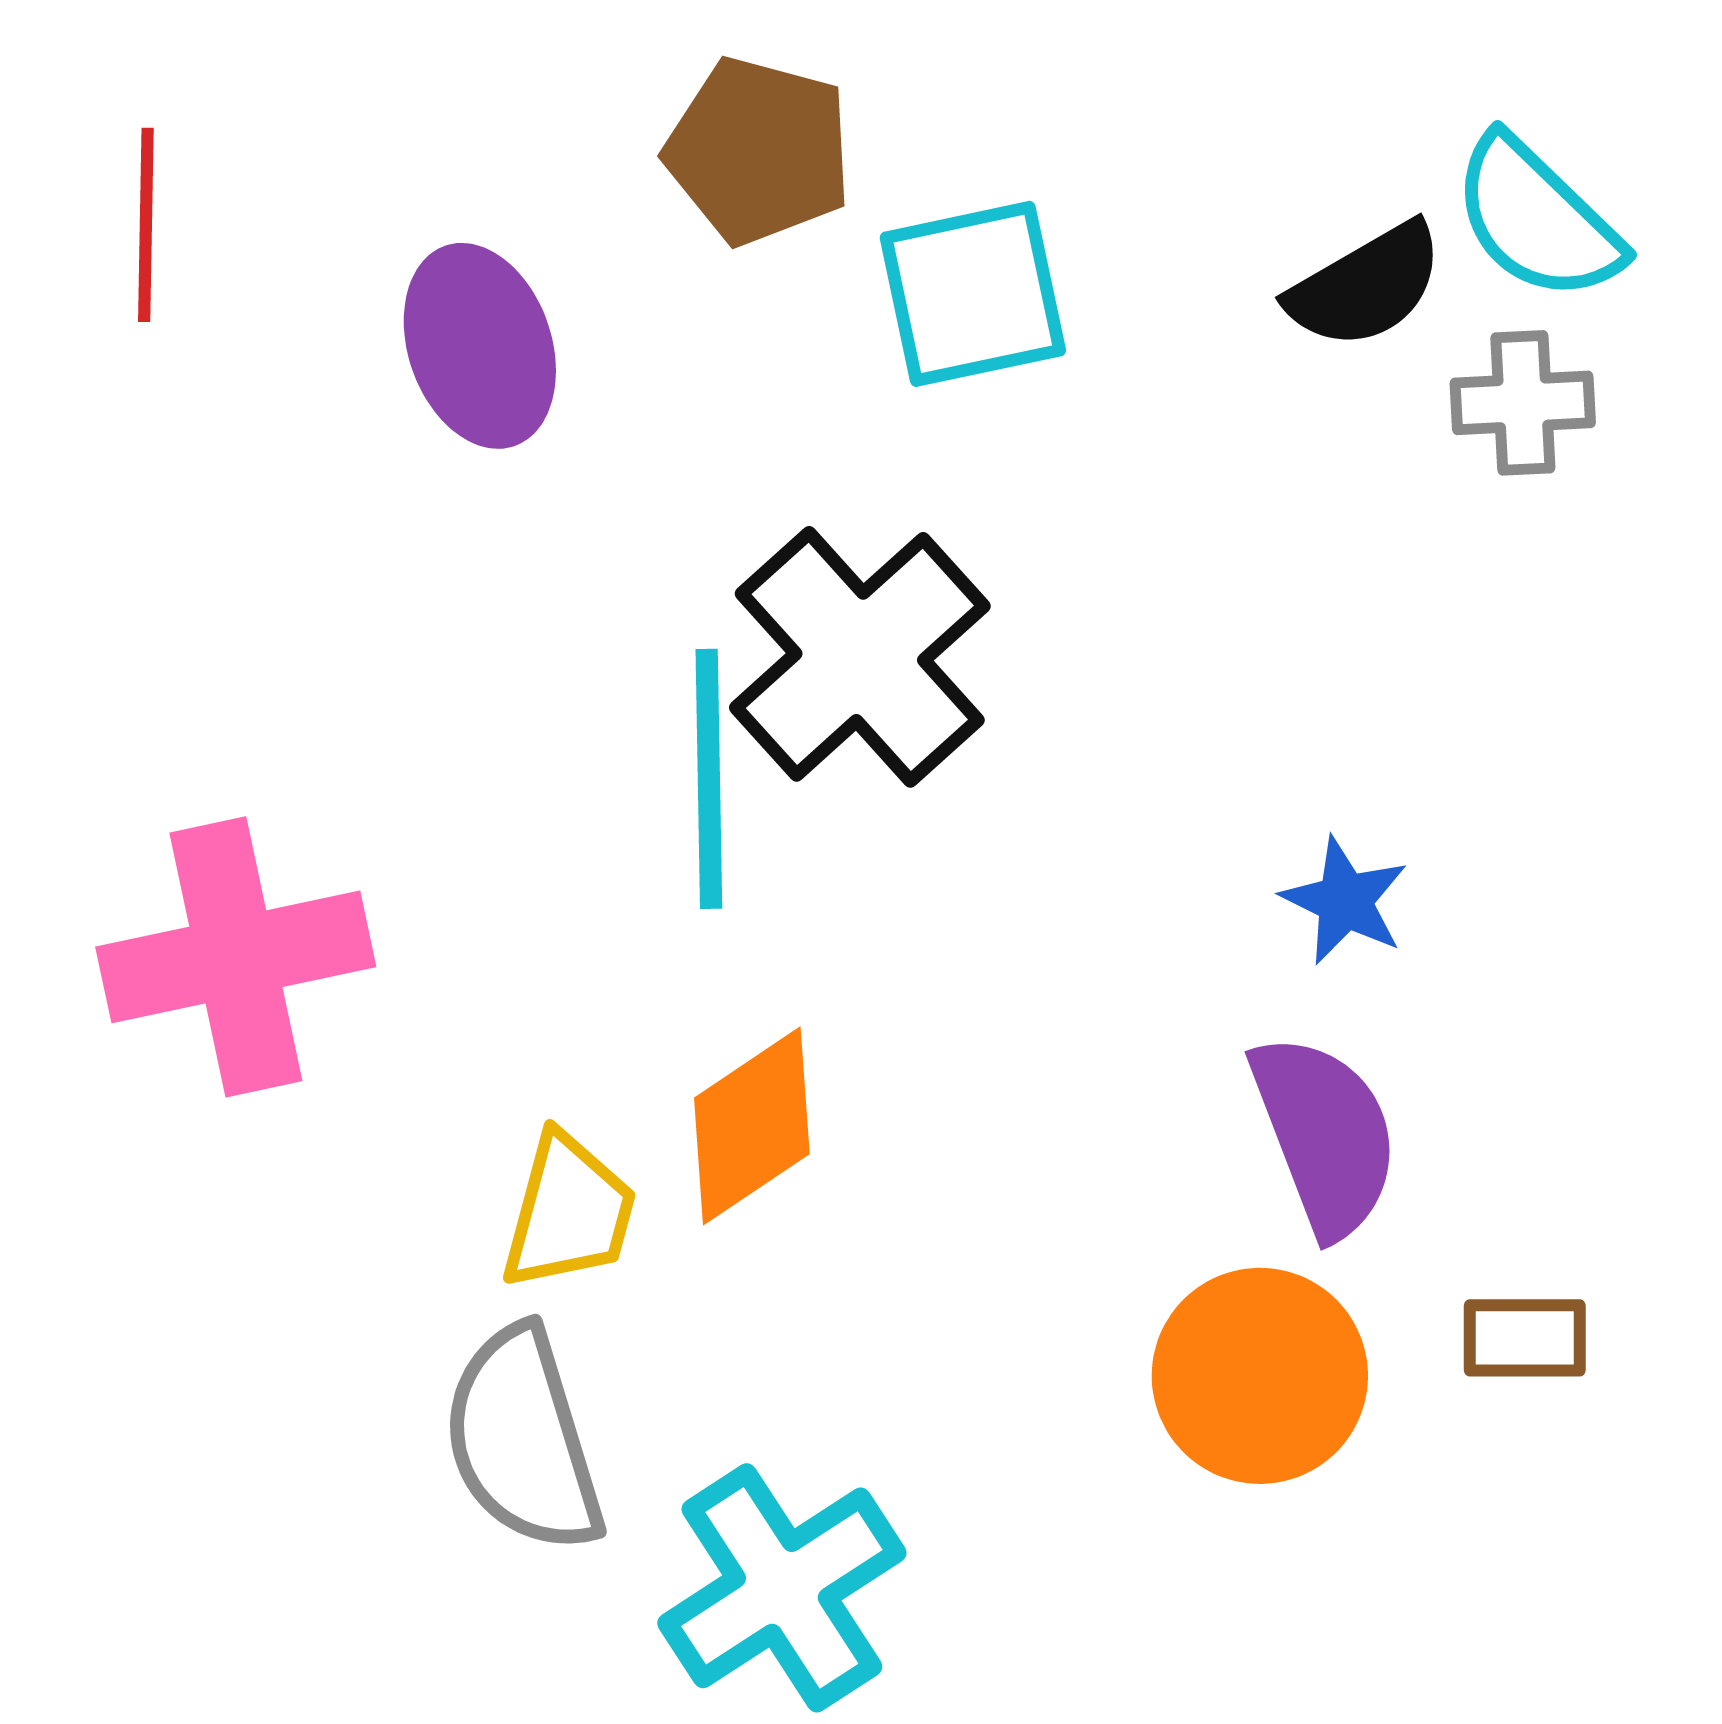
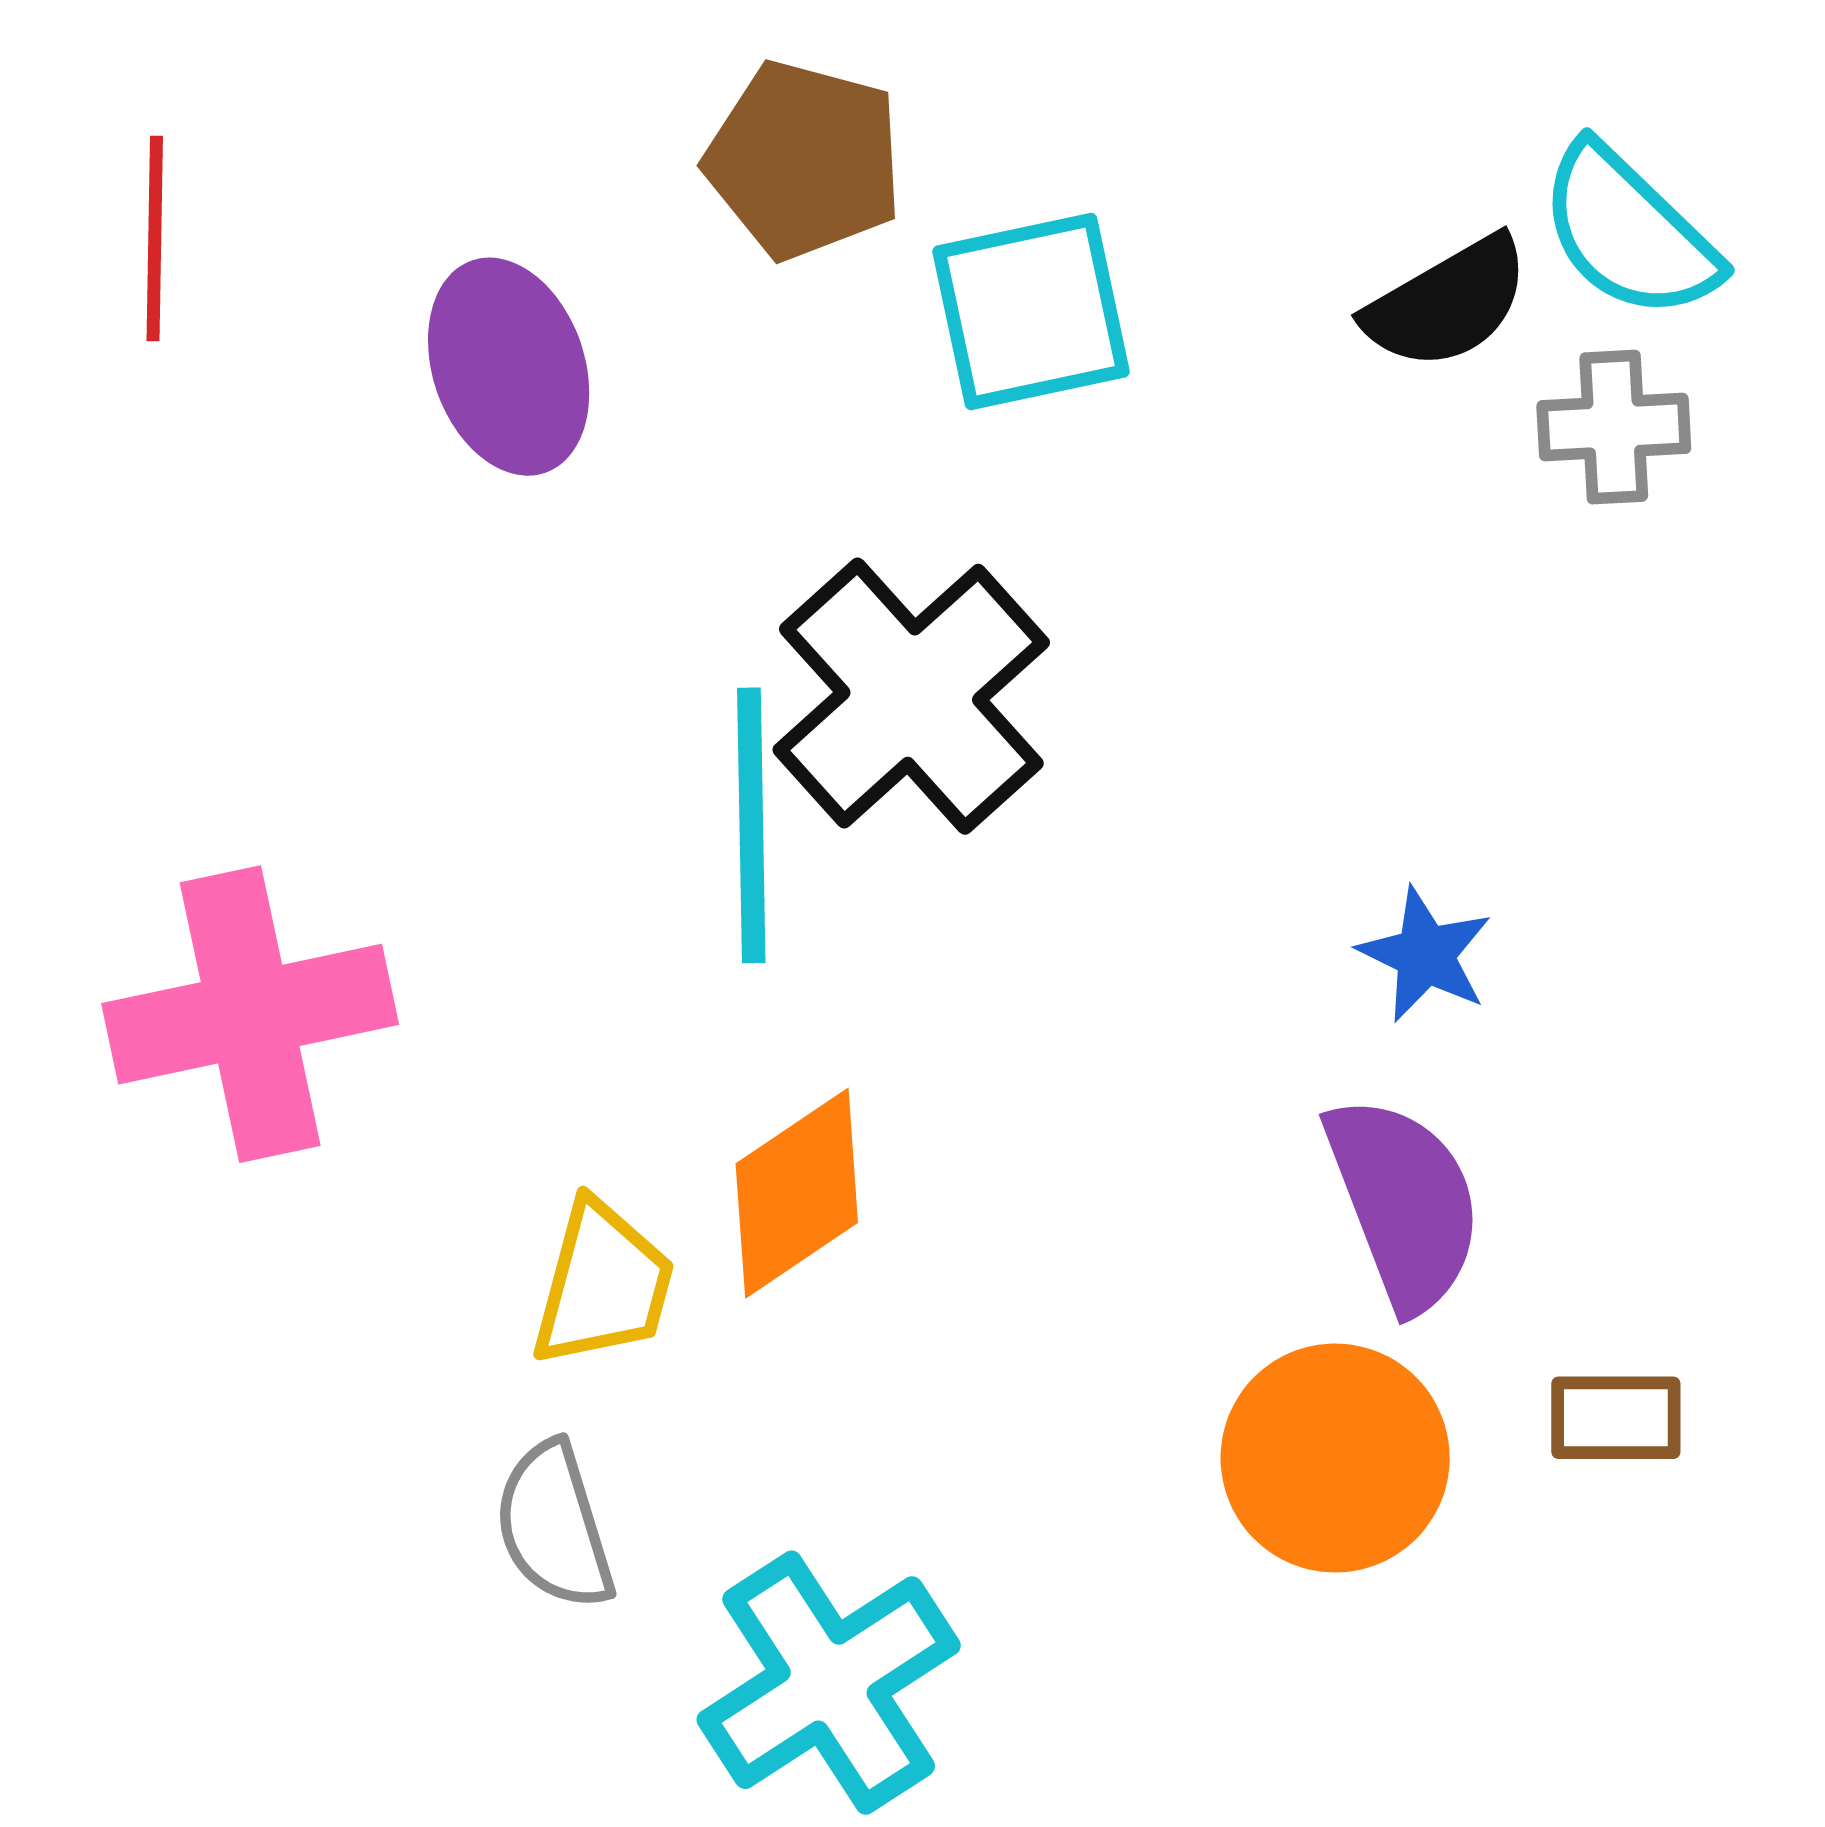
gray semicircle: (523, 1440) -> (554, 1526), size x0.7

